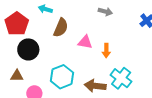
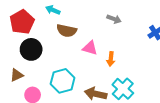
brown semicircle: (61, 28) -> (67, 31), turned 72
brown triangle: (17, 76) -> (17, 75), turned -32

